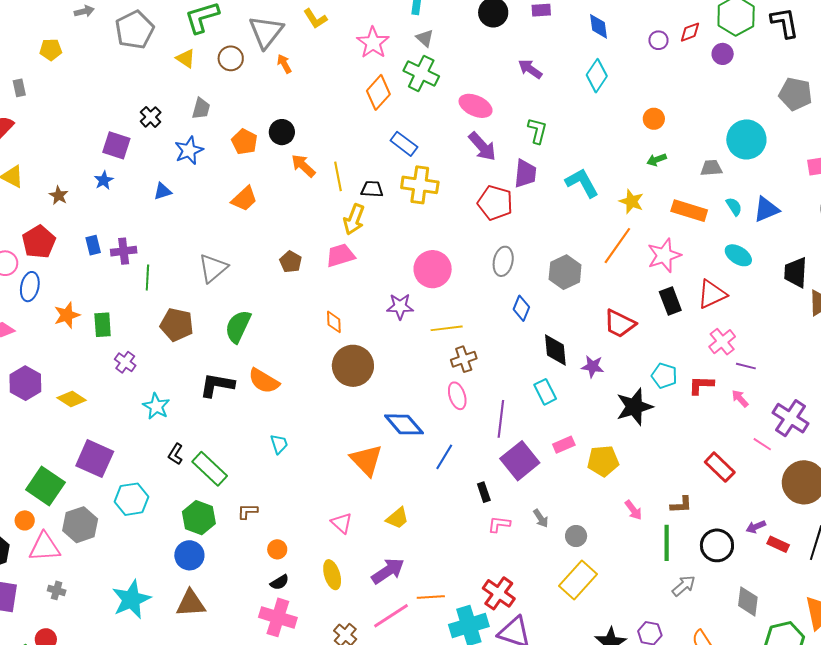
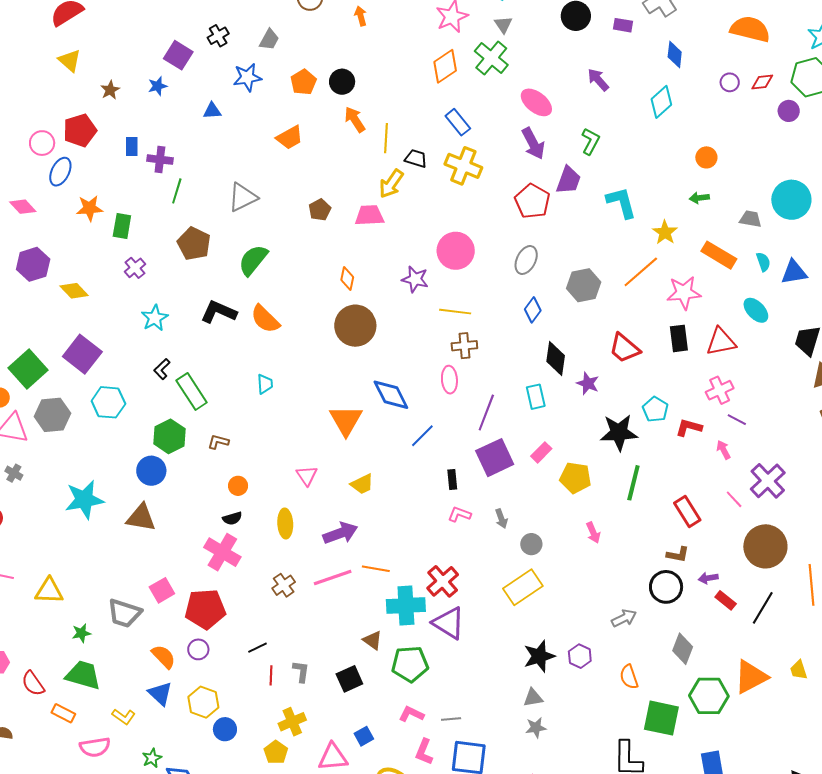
pink rectangle: (564, 445) -> (541, 452), turned -35
brown L-shape: (681, 505) -> (678, 554), moved
green line: (667, 543) -> (633, 483), moved

